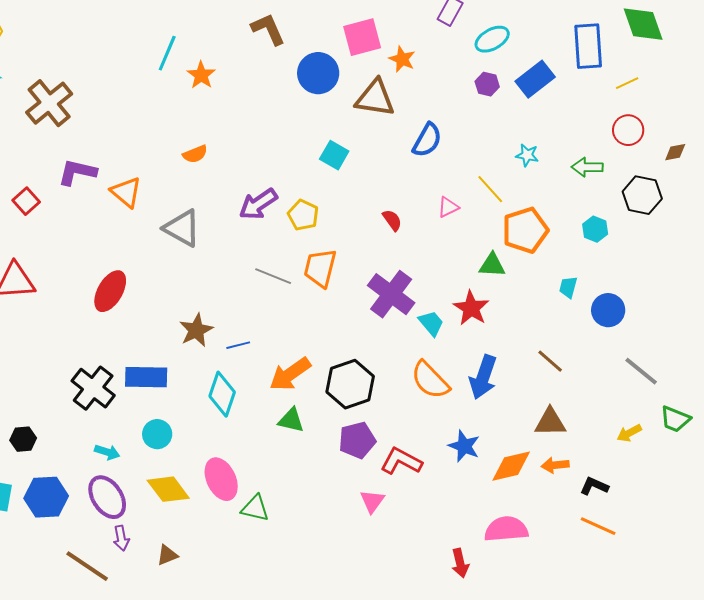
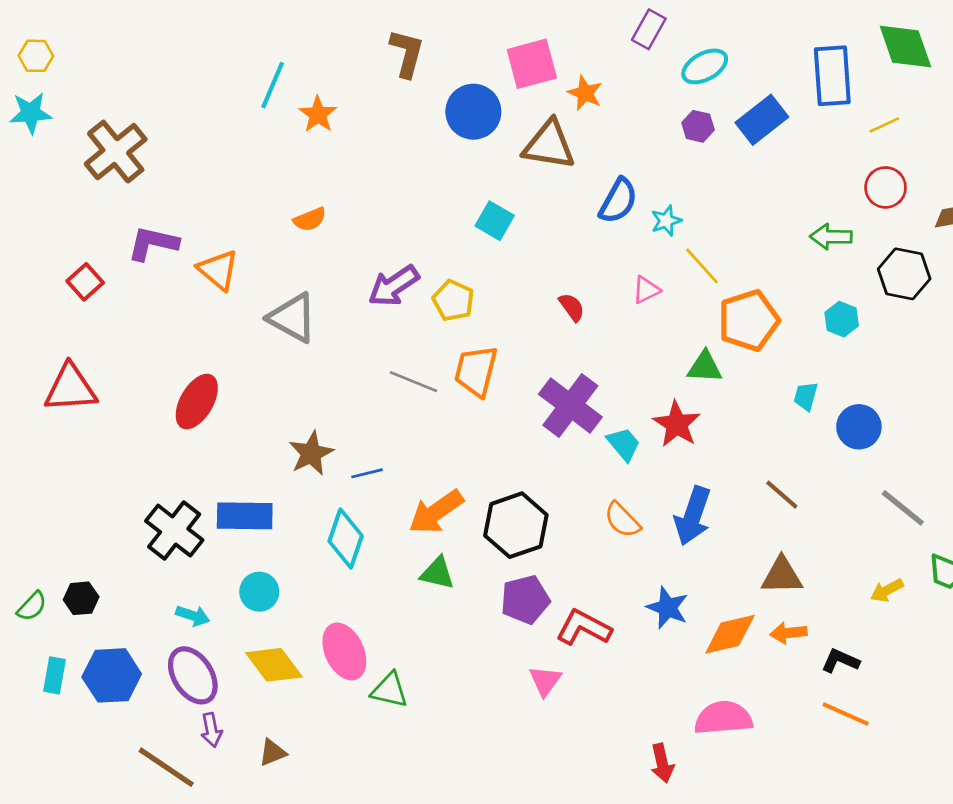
brown L-shape: (268, 29) -> (407, 53), turned 39
cyan star: (527, 155) -> (666, 221), moved, turned -30
orange semicircle: (430, 380) -> (622, 520), size x0.7

